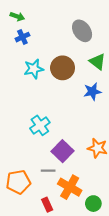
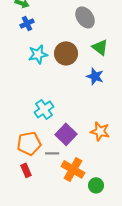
blue star: (92, 91) -> (95, 76), turned 30
orange pentagon: (18, 182) -> (29, 143), moved
red rectangle: (47, 205) -> (26, 170), moved

